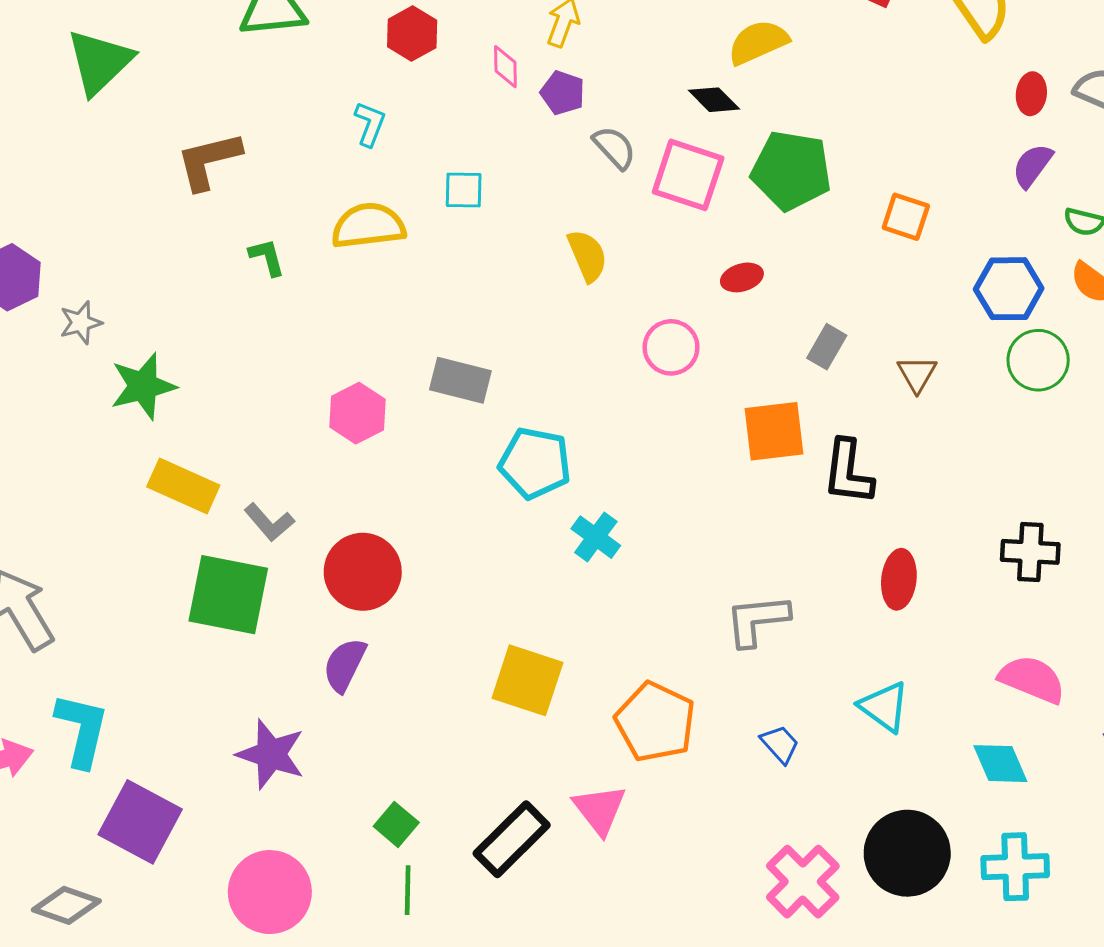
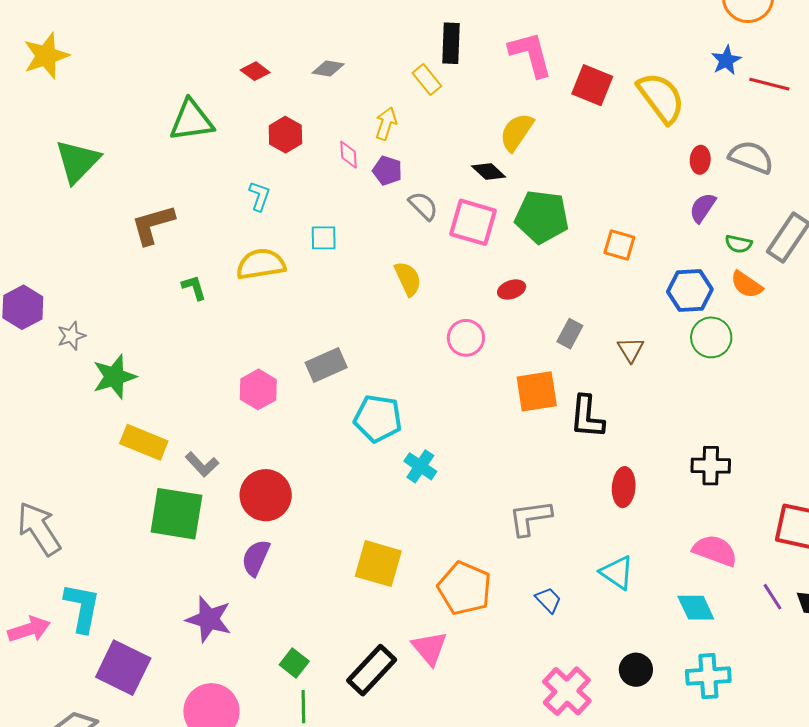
yellow semicircle: (758, 42) -> (517, 132), turned -30
gray rectangle: (460, 380) -> (326, 365), turned -36
black circle: (907, 853) -> (636, 670), size x0.6

